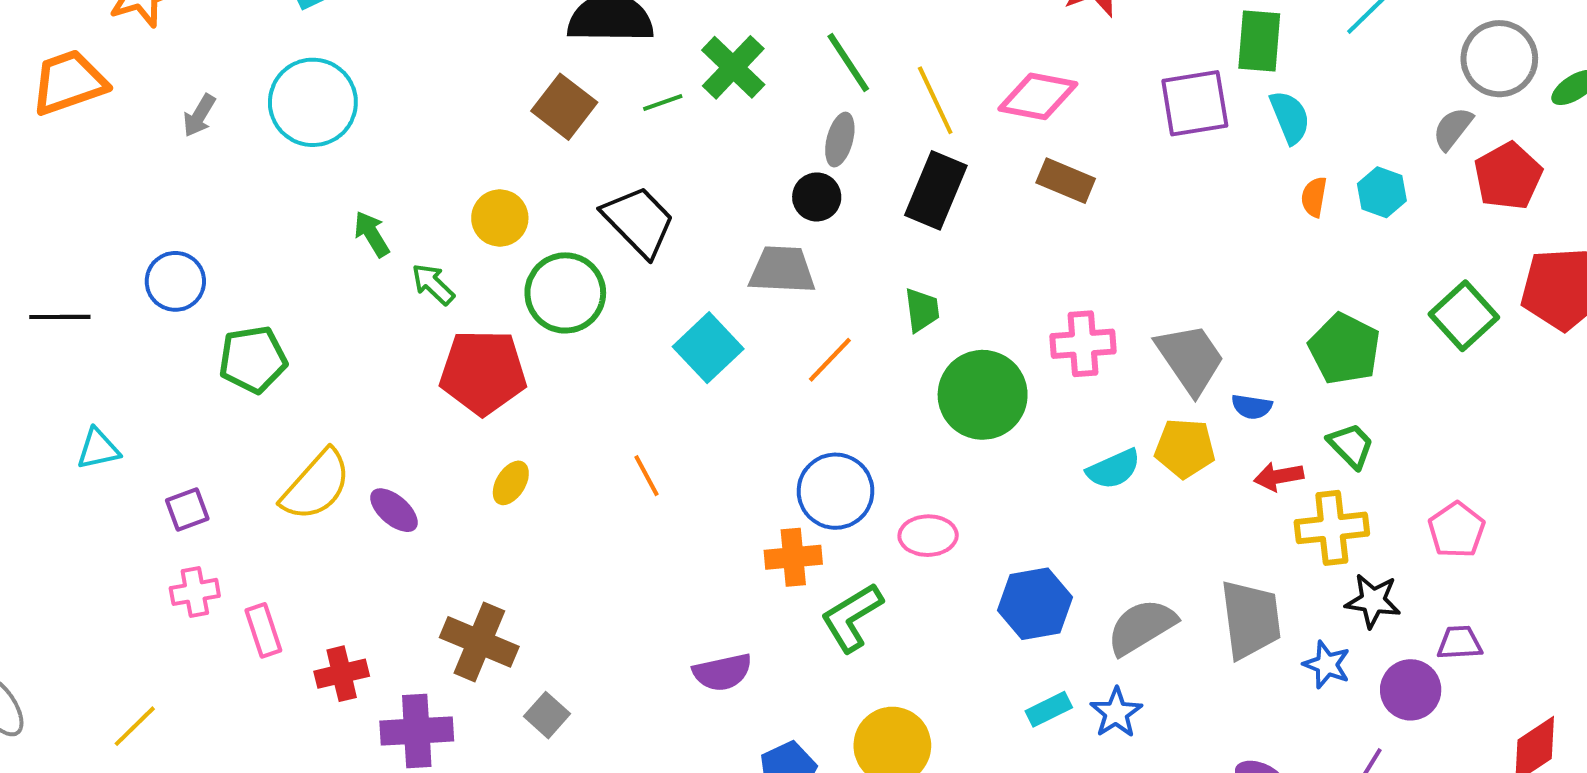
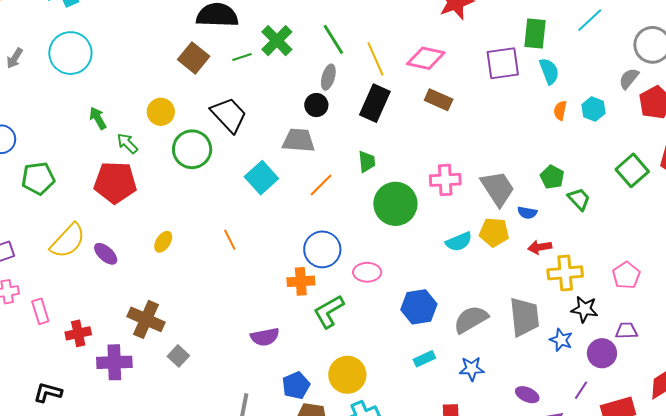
green pentagon: (1345, 349) -> (552, 177), moved, size x0.7
red pentagon: (483, 372) -> (115, 182), moved
green trapezoid: (1351, 446) -> (579, 199), moved
blue star: (1116, 713) -> (472, 369), moved, turned 30

